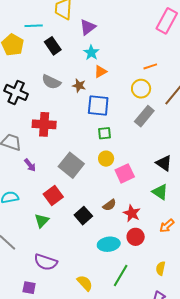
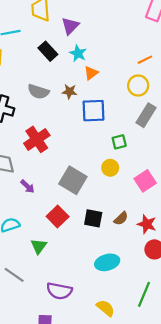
black rectangle: (53, 46) -> (48, 51), moved
red cross: (44, 124) -> (37, 139), turned -30
green square: (104, 133) -> (119, 142), moved
pink square: (125, 173) -> (145, 181), moved
black square: (83, 216) -> (93, 218), moved, turned -30
green triangle: (42, 221) -> (39, 246), moved
cyan ellipse: (109, 244) -> (107, 262), moved

